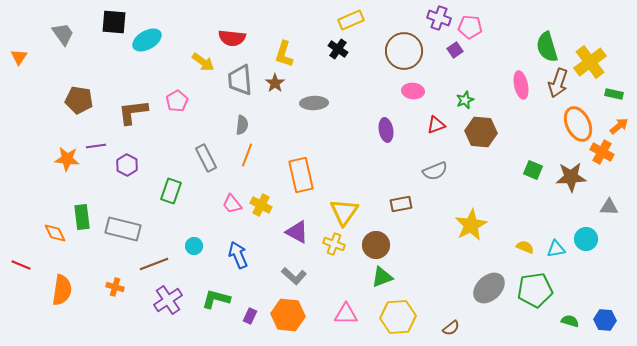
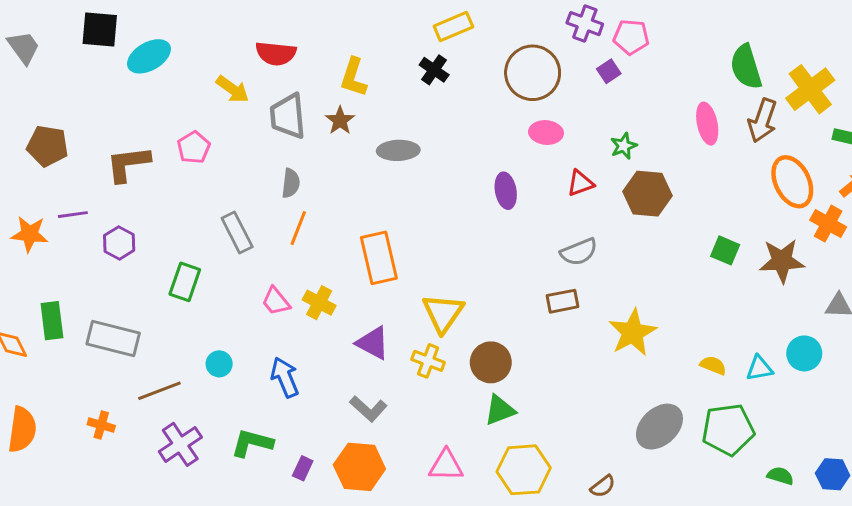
brown rectangle: (401, 204) -> (562, 301), moved

